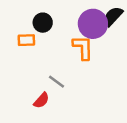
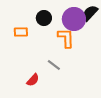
black circle: (43, 23) -> (44, 18), moved
gray line: (57, 82) -> (54, 65), moved

